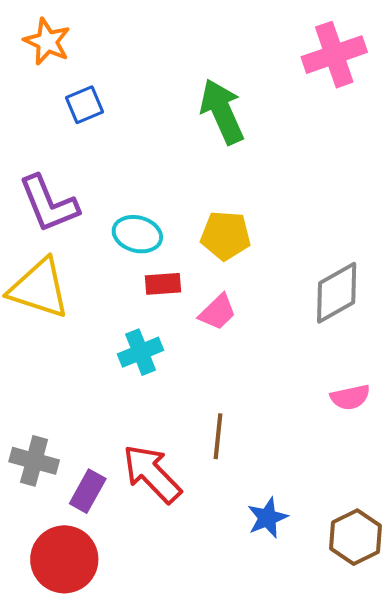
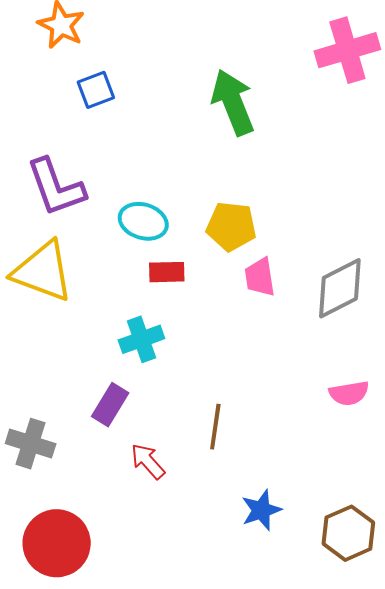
pink trapezoid: (218, 312) -> (260, 277), moved, turned 123
red arrow: (152, 474) -> (148, 461), size x0.6
purple rectangle: (88, 491) -> (110, 405), moved

